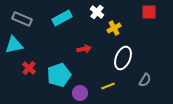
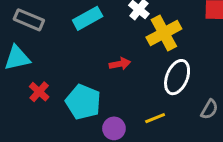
yellow cross: (114, 28) -> (164, 33), size x1.6
cyan pentagon: (59, 75) -> (83, 102), turned -30

